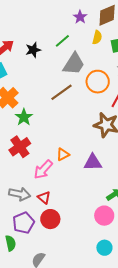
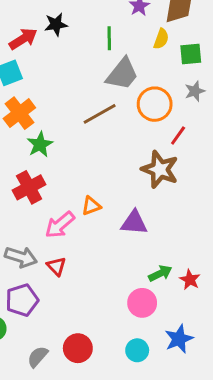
green line: (62, 41) -> (109, 38), turned -56
black star: (33, 50) -> (56, 24), moved
red circle: (50, 219) -> (78, 348), moved

